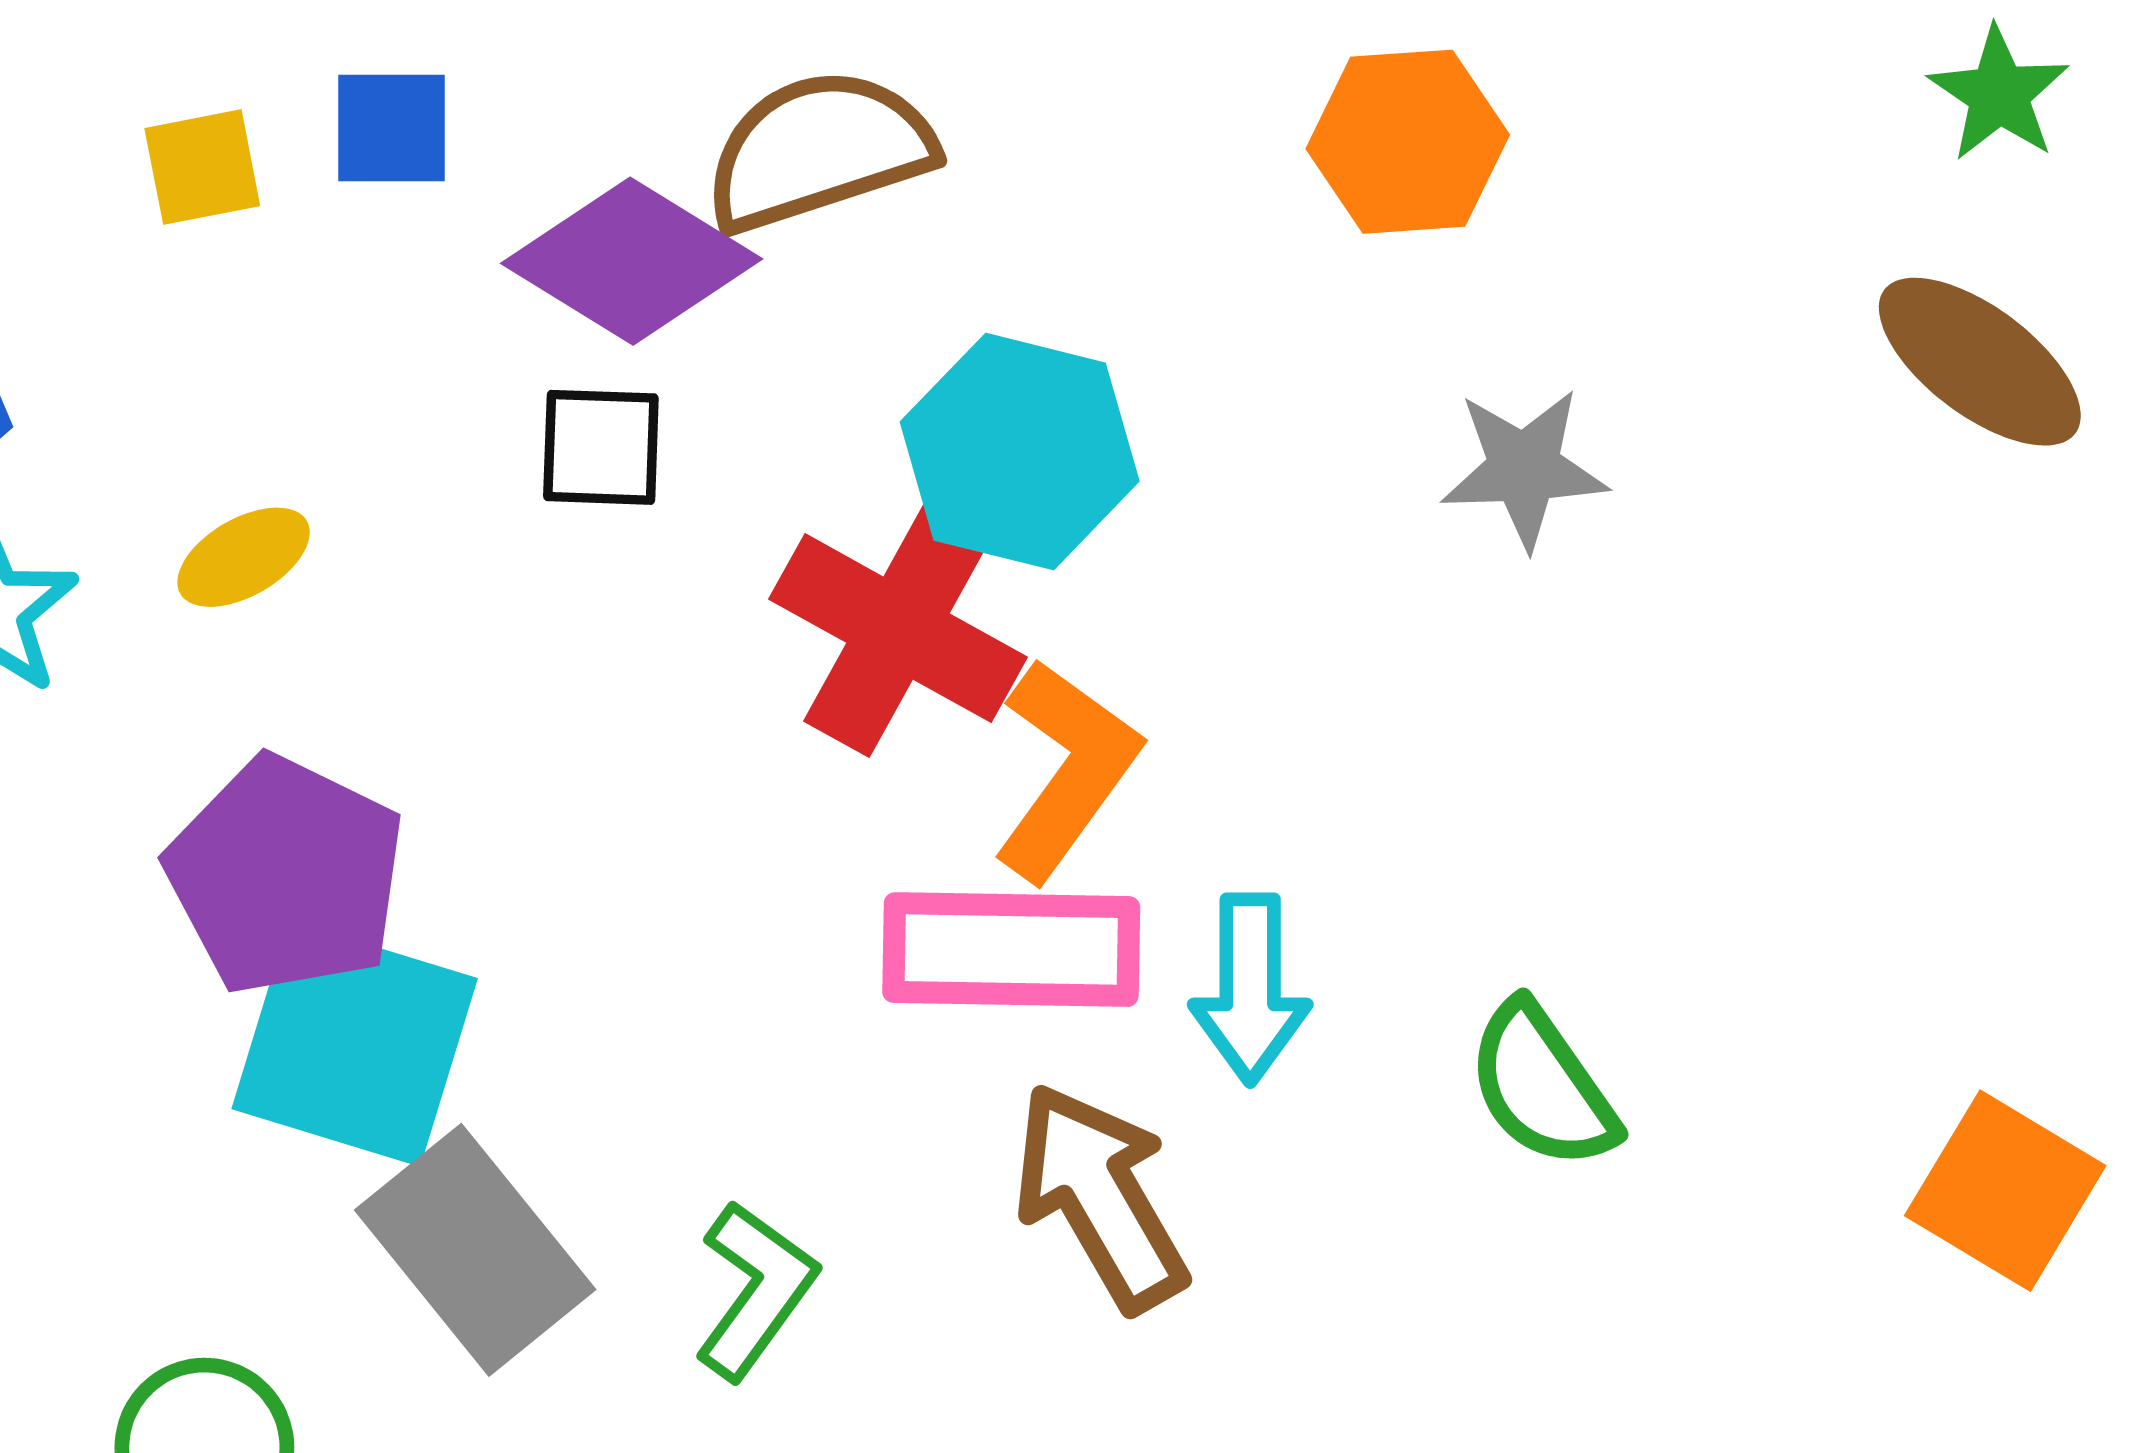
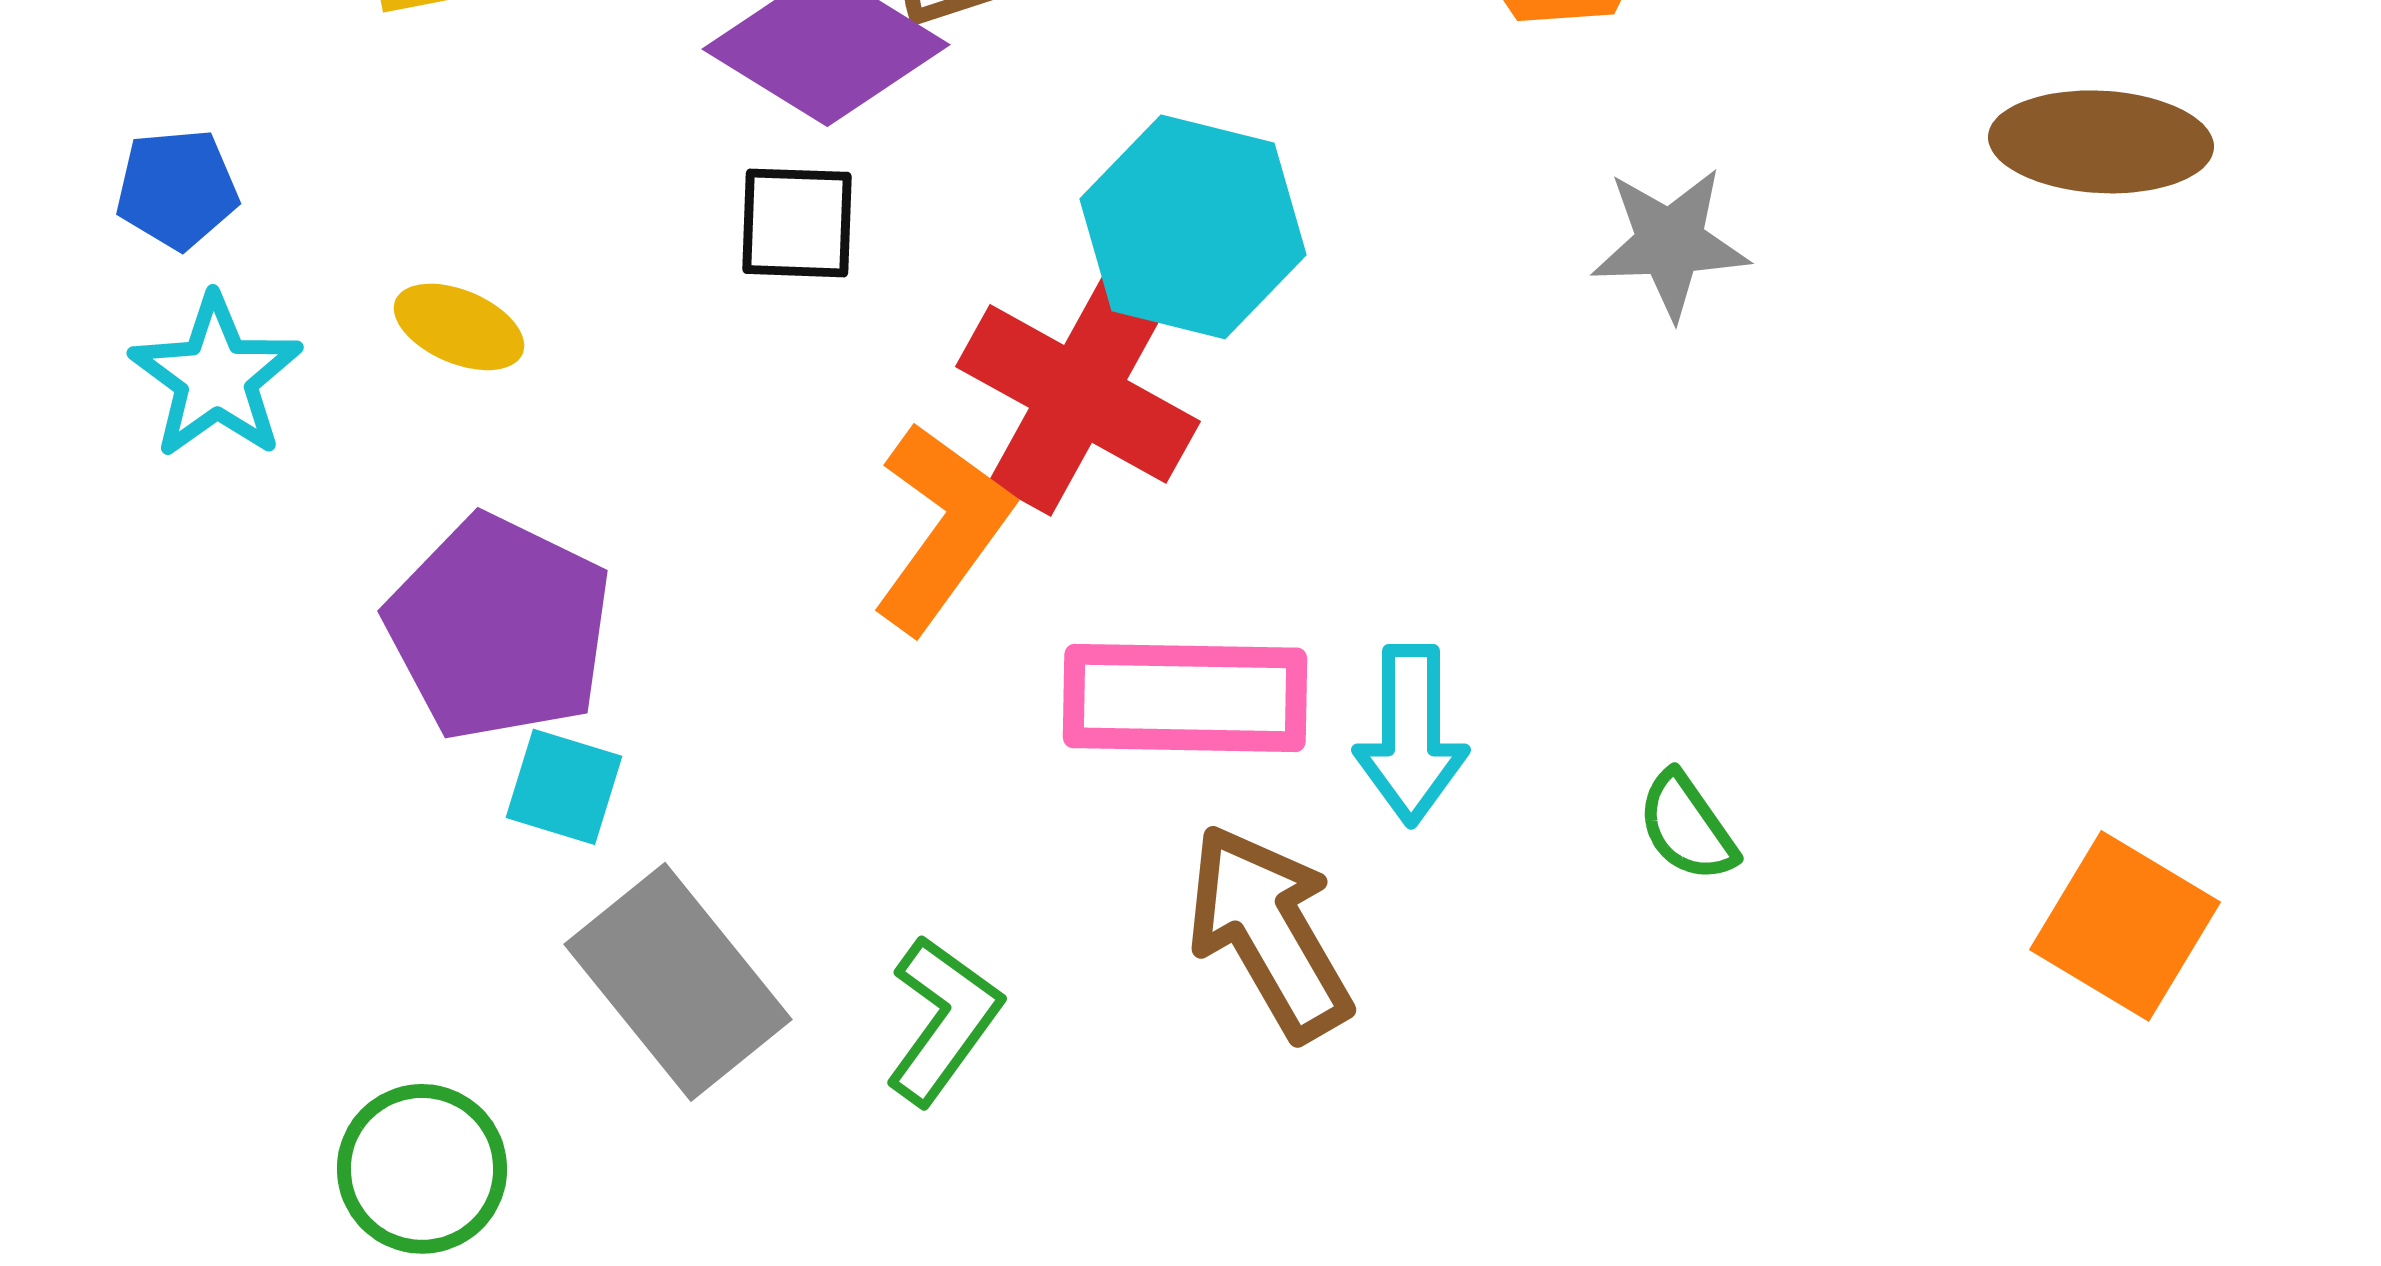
brown ellipse: (1980, 362) -> (2101, 142), turned -34
yellow ellipse: (244, 557) -> (459, 327), turned 53
orange L-shape: (1066, 770) -> (942, 528), moved
cyan square: (355, 1044) -> (564, 787), size x0.5
green semicircle: (1542, 1086) -> (1687, 827), size x0.7

